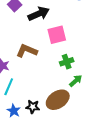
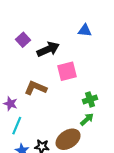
green cross: (67, 62) -> (90, 99), moved

